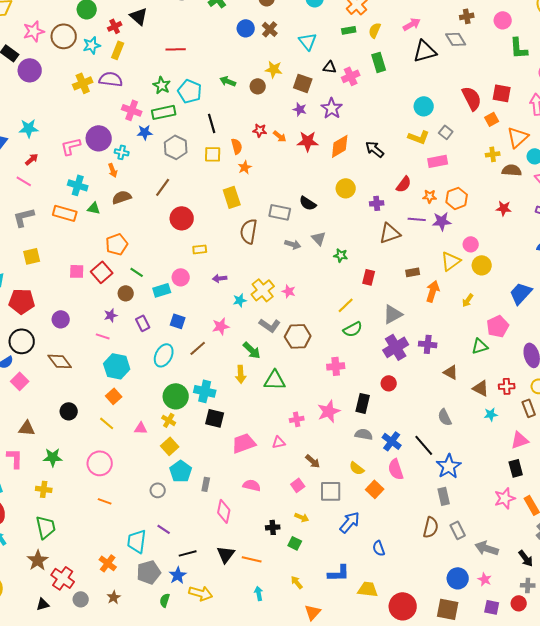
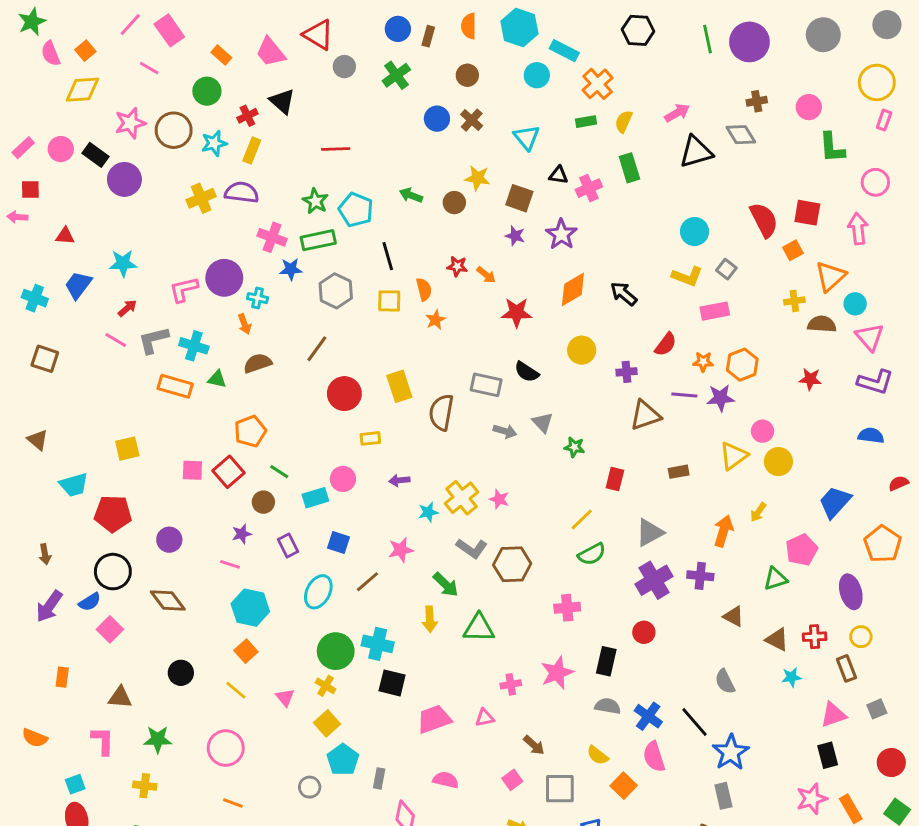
red star: (308, 141) -> (517, 313), moved
yellow rectangle: (232, 197) -> (399, 386), moved
gray L-shape: (24, 217) -> (153, 340), moved
orange arrow: (433, 291) -> (723, 531), moved
pink triangle: (141, 428) -> (285, 697), turned 48

